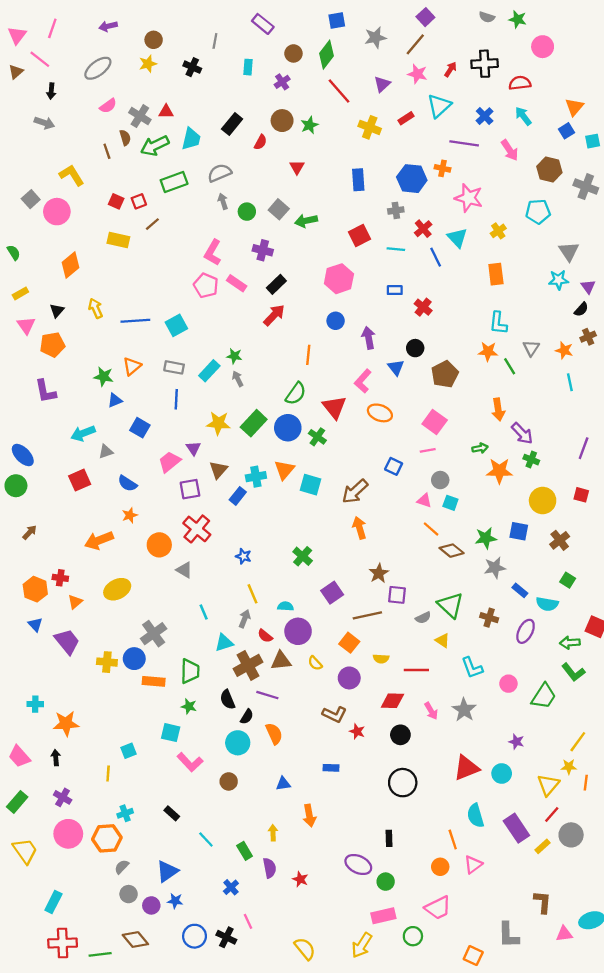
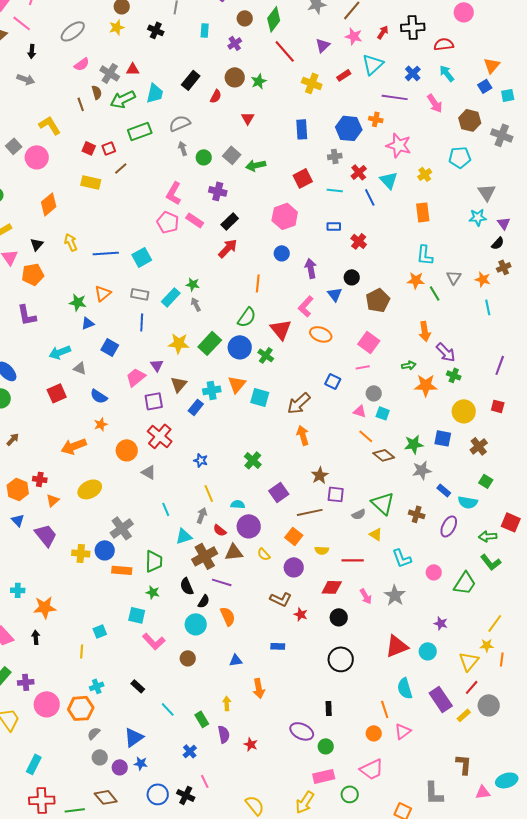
gray triangle: (106, 452) -> (80, 368), turned 40
purple cross: (63, 797) -> (26, 682), moved, turned -35

